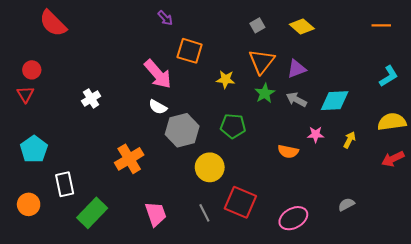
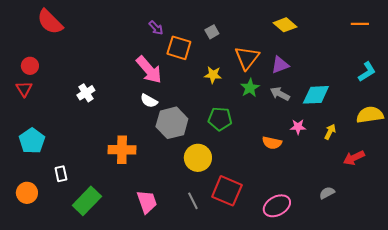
purple arrow: (165, 18) -> (156, 28), moved
gray square: (257, 25) -> (212, 32), moved
orange cross: (129, 159) -> (122, 150), turned 32
red arrow: (393, 159) -> (354, 158), moved
white rectangle: (65, 184) -> (61, 174), size x0.7

